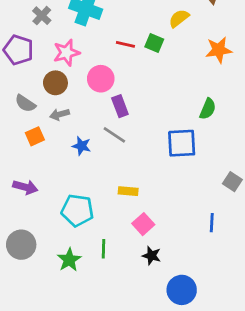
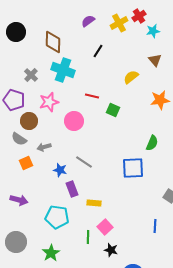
green square: (154, 43) -> (113, 110), moved
brown circle: (55, 83) -> (29, 121), moved
purple rectangle: (120, 106) -> (72, 189), moved
green line: (103, 249) -> (88, 237), moved

